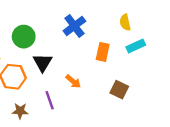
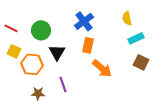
orange rectangle: (103, 52) -> (88, 45), moved
orange arrow: (73, 81) -> (102, 68), moved, size x1.5
brown square: (119, 90) -> (141, 62), moved

